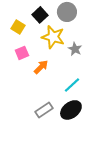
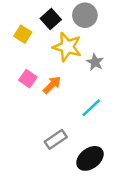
pink square: (22, 53) -> (28, 79), moved, turned -32
black ellipse: (71, 110) -> (90, 158), moved

